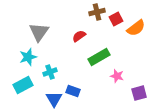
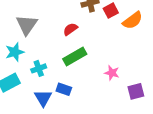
green rectangle: (99, 57) -> (75, 56), moved

